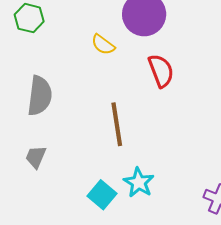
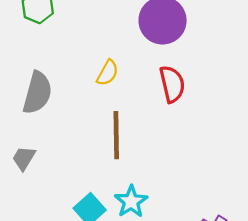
yellow semicircle: (103, 45) -> (108, 73), moved, turned -105

